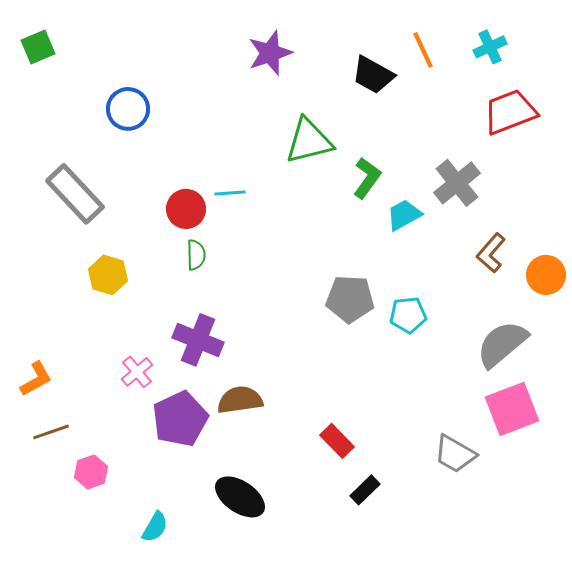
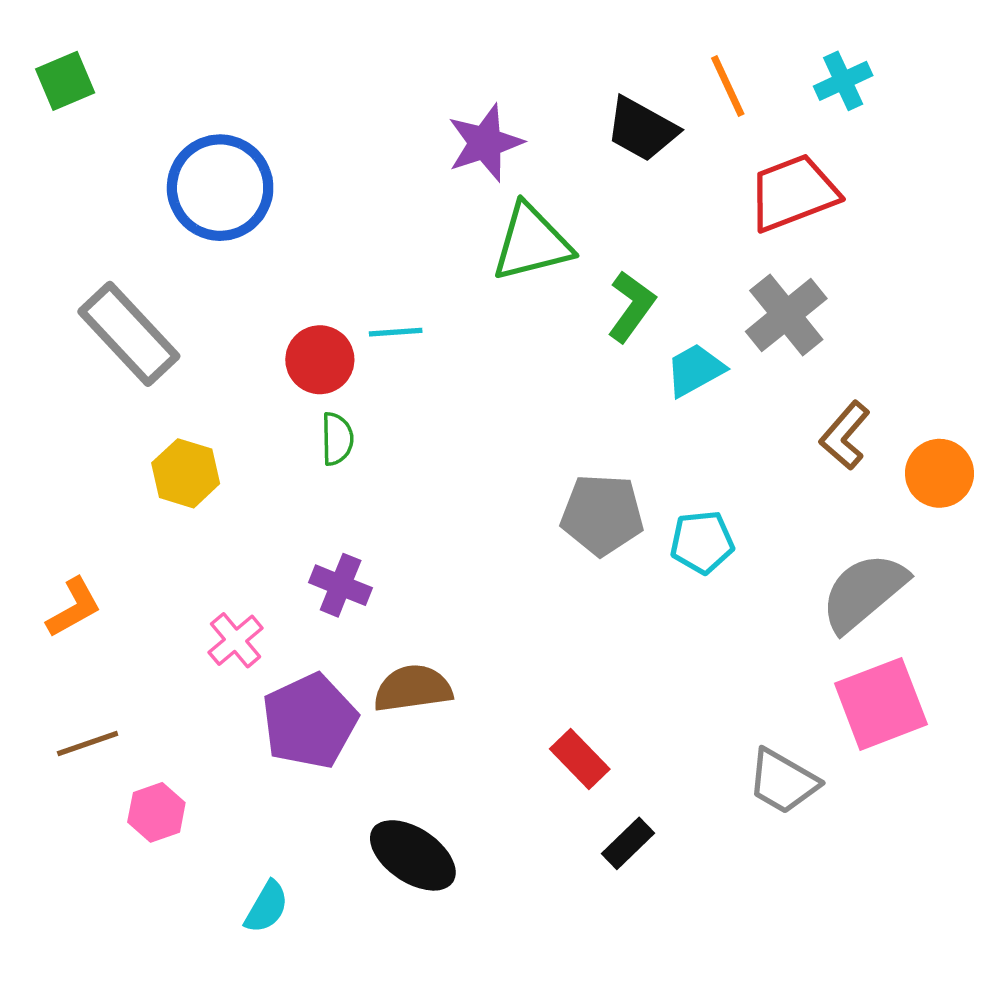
purple star: (270, 53) -> (485, 143), moved
blue circle: (128, 109) -> (220, 188), size x1.4
red trapezoid: (510, 112) -> (793, 193), moved
purple cross: (198, 340) -> (341, 585), size x0.7
orange L-shape: (36, 379) -> (74, 608), moved

